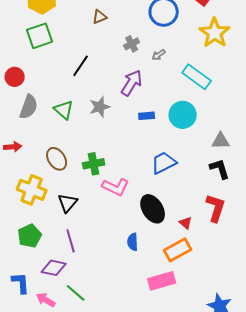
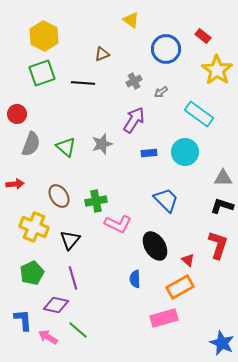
black line: (81, 66) -> (83, 83), moved, turned 60
blue trapezoid: (164, 163) -> (166, 200), turned 72
black L-shape: (220, 169) -> (222, 206), turned -55

